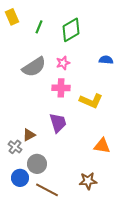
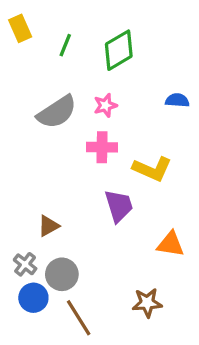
purple trapezoid: (58, 123) -> (119, 206), moved
gray cross: (15, 147) -> (25, 264), moved
brown line: (47, 190) -> (79, 318), turned 30

